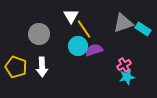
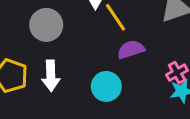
cyan circle: (78, 46) -> (106, 86), moved

